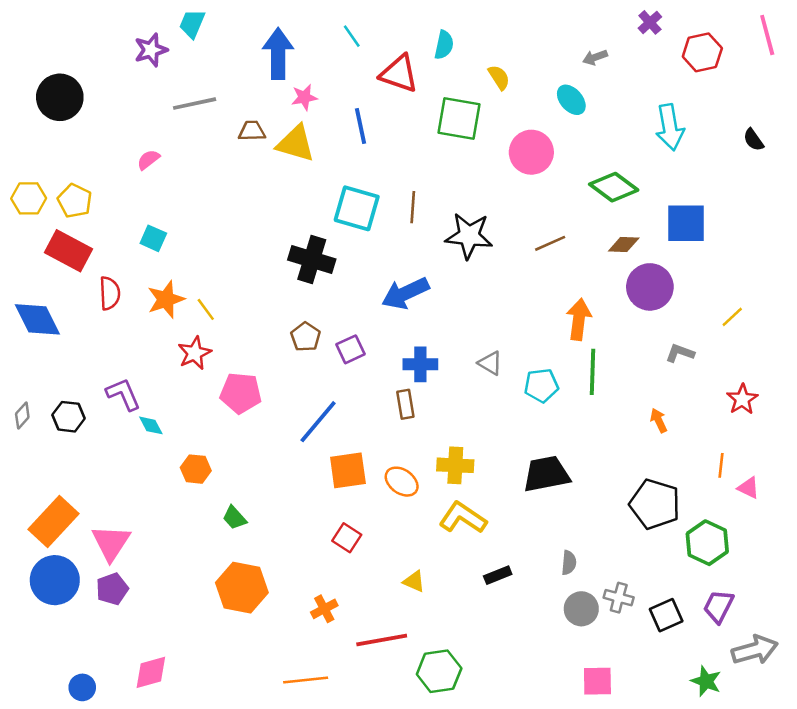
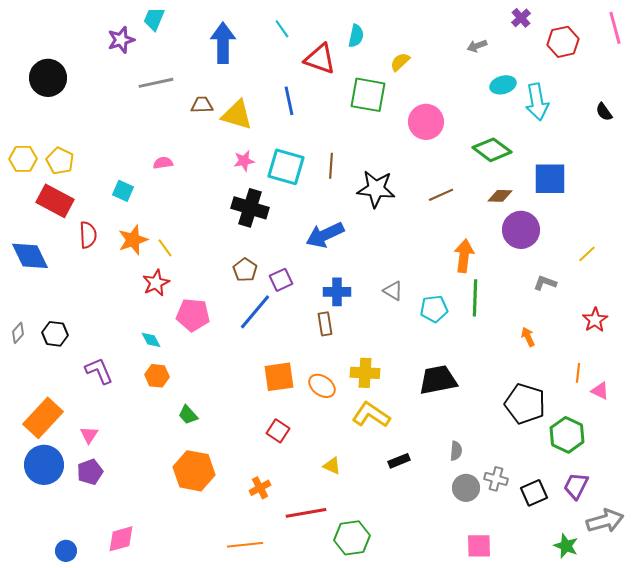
yellow semicircle: (499, 77) -> (400, 62), turned -100
pink star: (304, 97) -> (244, 161), moved
cyan ellipse: (571, 100) -> (503, 85), moved, turned -65
pink semicircle: (148, 160) -> (163, 163), moved, turned 30
purple L-shape: (123, 394) -> (99, 371), moved
blue line: (318, 422) -> (255, 312), moved
cyan diamond: (151, 425) -> (151, 340), moved
pink triangle: (111, 543) -> (89, 435), size x0.6

